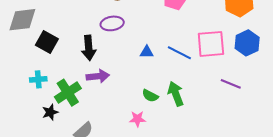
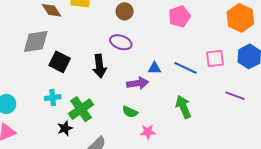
purple ellipse: (112, 23) -> (121, 42), turned 30
pink square: (211, 44) -> (215, 59), size x0.7
purple arrow: (98, 76) -> (138, 83), moved
green semicircle: (150, 96) -> (130, 112), moved

